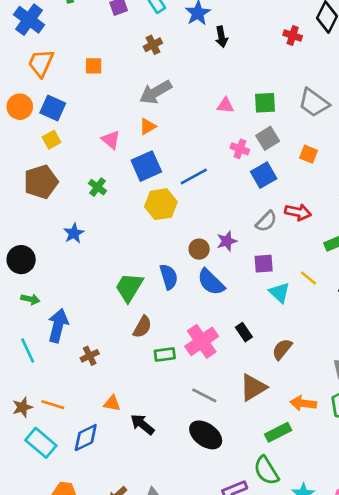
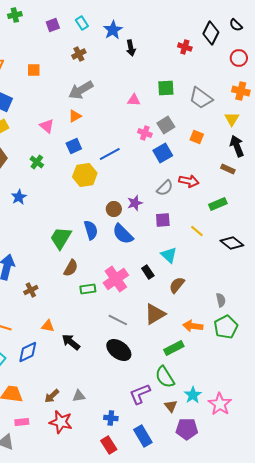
green square: (265, 103) -> (166, 88), moved
blue square: (146, 166) -> (74, 146), size x0.7
cyan triangle: (279, 293) -> (169, 255), moved

